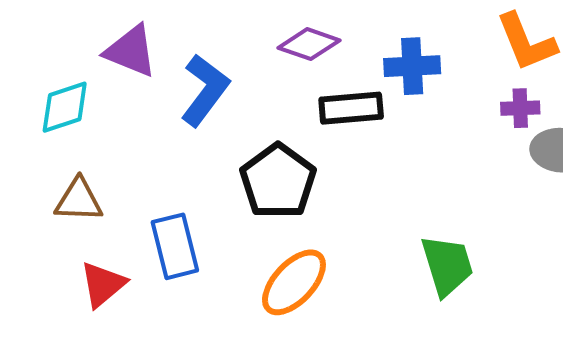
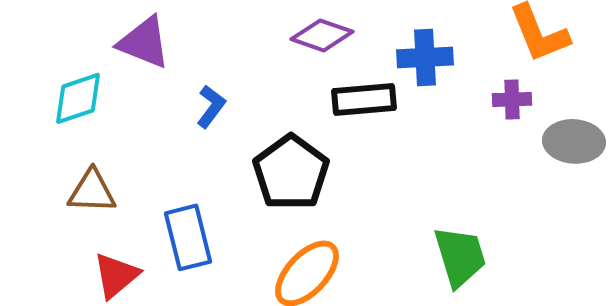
blue L-shape: (205, 90) -> (211, 106), moved, size x0.6
purple cross: (520, 108) -> (512, 99), moved

